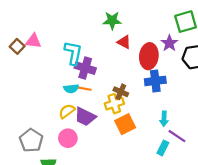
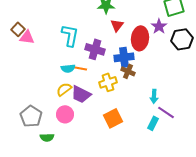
pink triangle: (33, 41) -> (27, 37), moved
red triangle: (124, 42) -> (117, 25), turned 40
purple cross: (85, 68) -> (95, 49), moved
blue cross: (155, 81) -> (124, 57), moved
brown cross: (121, 92) -> (128, 71), moved
orange square: (125, 124) -> (113, 118), moved

